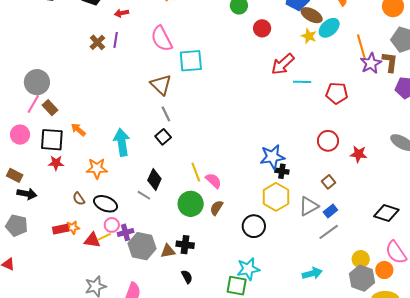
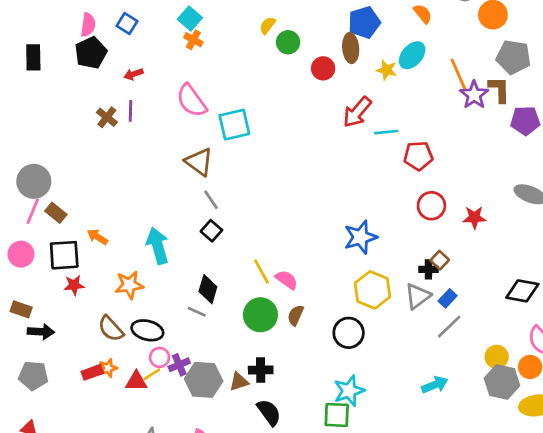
brown ellipse: (312, 15) -> (351, 48), moved, turned 65
red pentagon: (337, 93) -> (418, 156), moved
black cross: (282, 171) -> (428, 269), moved
brown semicircle: (79, 199) -> (111, 329), size x1.5
black semicircle: (187, 277) -> (269, 412), size x1.5

